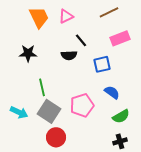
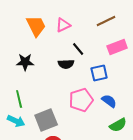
green line: (42, 87) -> (19, 99), moved
pink pentagon: (82, 105) -> (81, 100), moved
gray square: (49, 111) -> (46, 120), turned 35

